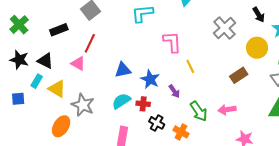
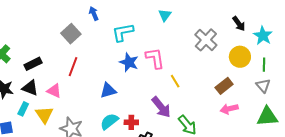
black rectangle: (59, 30) -> (33, 64), moved
pink triangle: (78, 63) -> (54, 91), moved
blue star: (150, 79) -> (129, 62), moved
yellow triangle: (57, 89) -> (44, 115), turned 30
purple arrow: (174, 91) -> (161, 107), size x1.6
pink arrow: (227, 110) -> (229, 109), moved

